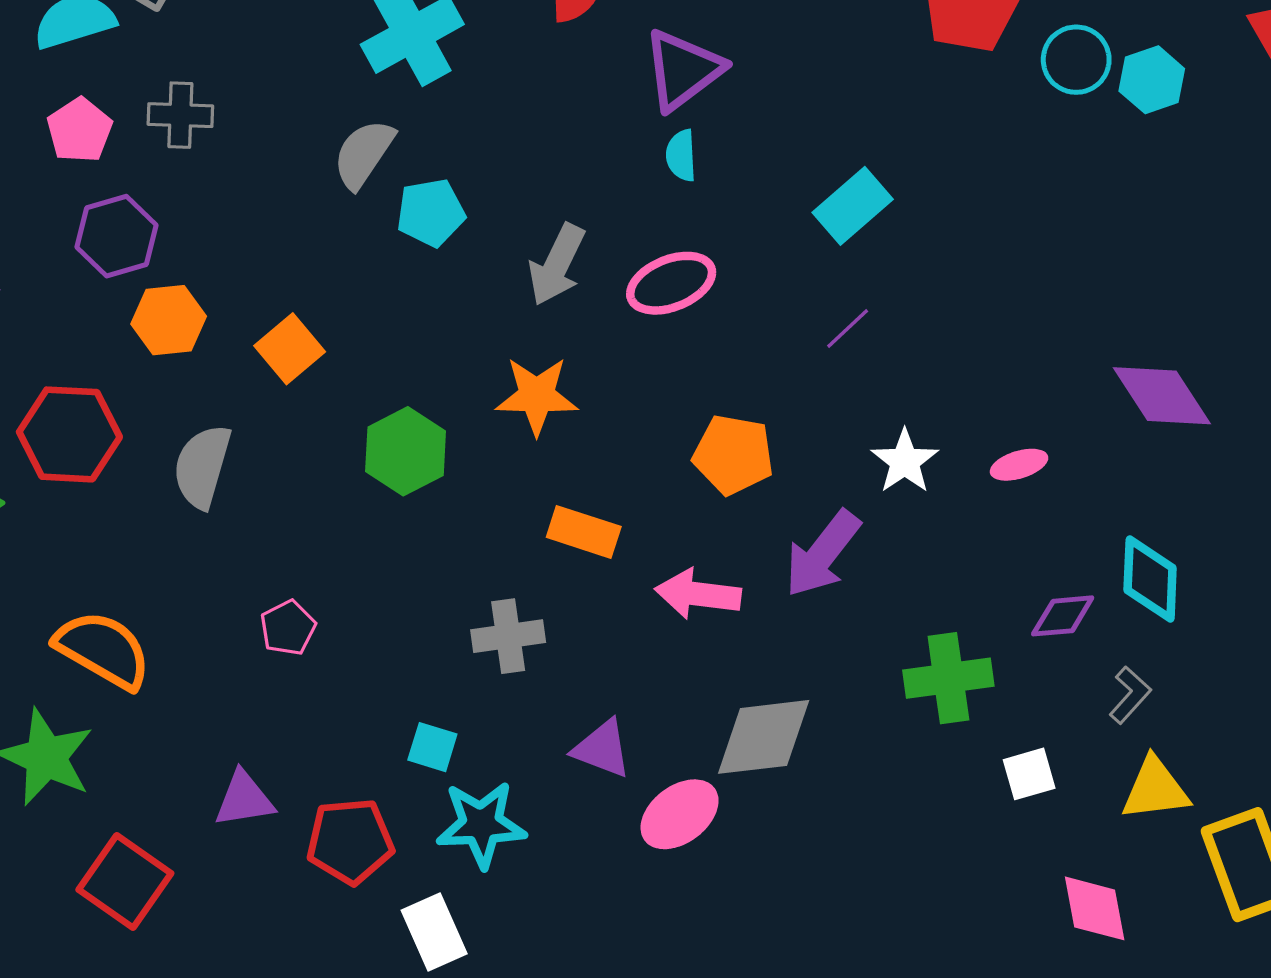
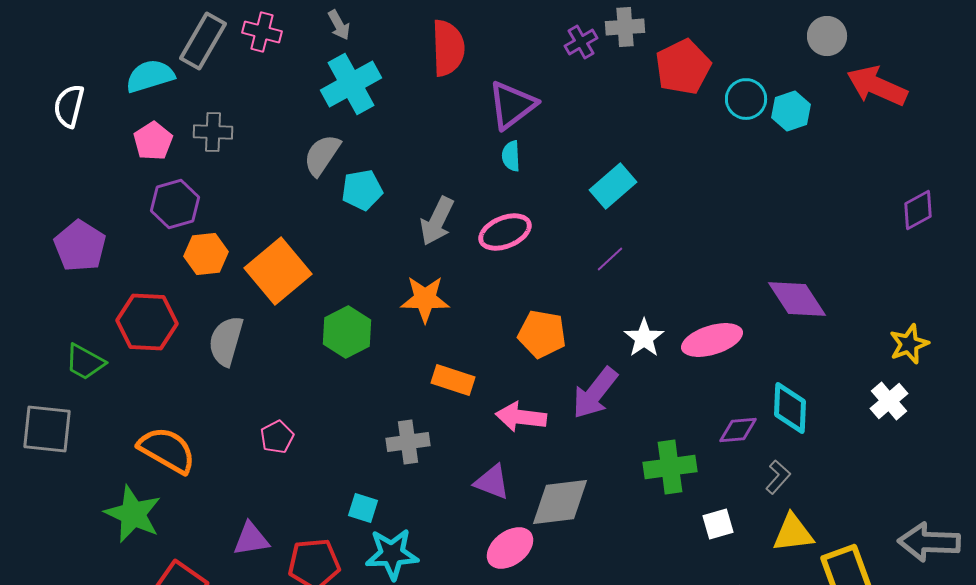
orange square: (290, 349) -> (278, 271), size x1.6
pink ellipse: (1019, 465) -> (712, 340), size x1.8
purple triangle: (602, 749) -> (492, 482), moved

